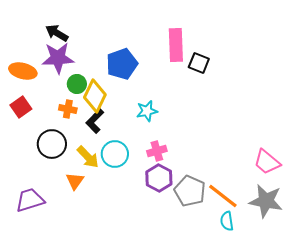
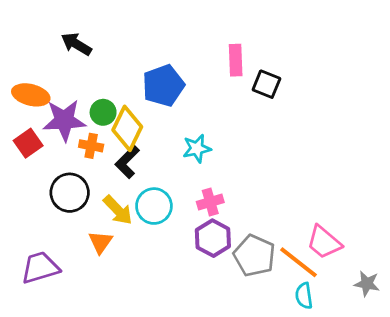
pink rectangle: (176, 45) -> (236, 60), size x0.7
purple star: (58, 58) -> (64, 120), moved
pink trapezoid: (267, 162) -> (324, 242), moved
gray star: (266, 201) -> (367, 284), moved, size x0.6

